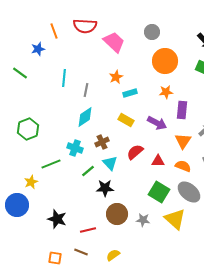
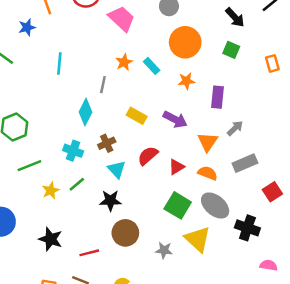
gray line: (86, 90) -> (103, 85), moved
cyan rectangle: (130, 93) -> (152, 66), moved, turned 64
purple rectangle: (182, 110) -> (218, 97), moved
cyan diamond: (85, 117) -> (86, 112), turned -30
red triangle: (158, 161) -> (176, 167), turned -32
green line: (51, 164) -> (29, 166), moved
green line: (88, 171) -> (77, 184), moved
yellow star: (31, 182) -> (51, 191), moved
gray star: (143, 220) -> (164, 250), moved

